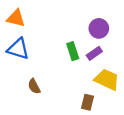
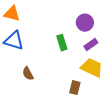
purple rectangle: (94, 53) -> (91, 45), moved

